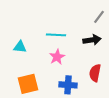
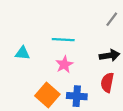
black arrow: (92, 40) -> (110, 55), moved
orange square: (28, 84) -> (47, 95), moved, turned -35

